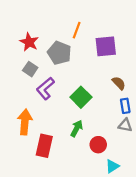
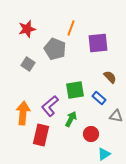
red star: (29, 42) -> (27, 29), moved, turned 30
purple L-shape: (45, 88) -> (50, 106), moved
green square: (81, 97) -> (75, 90), turned 36
blue rectangle: (125, 106) -> (99, 98), moved, turned -40

